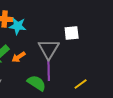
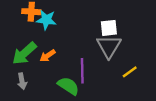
gray triangle: (49, 49) -> (109, 46), moved
yellow line: (81, 84) -> (130, 72), moved

